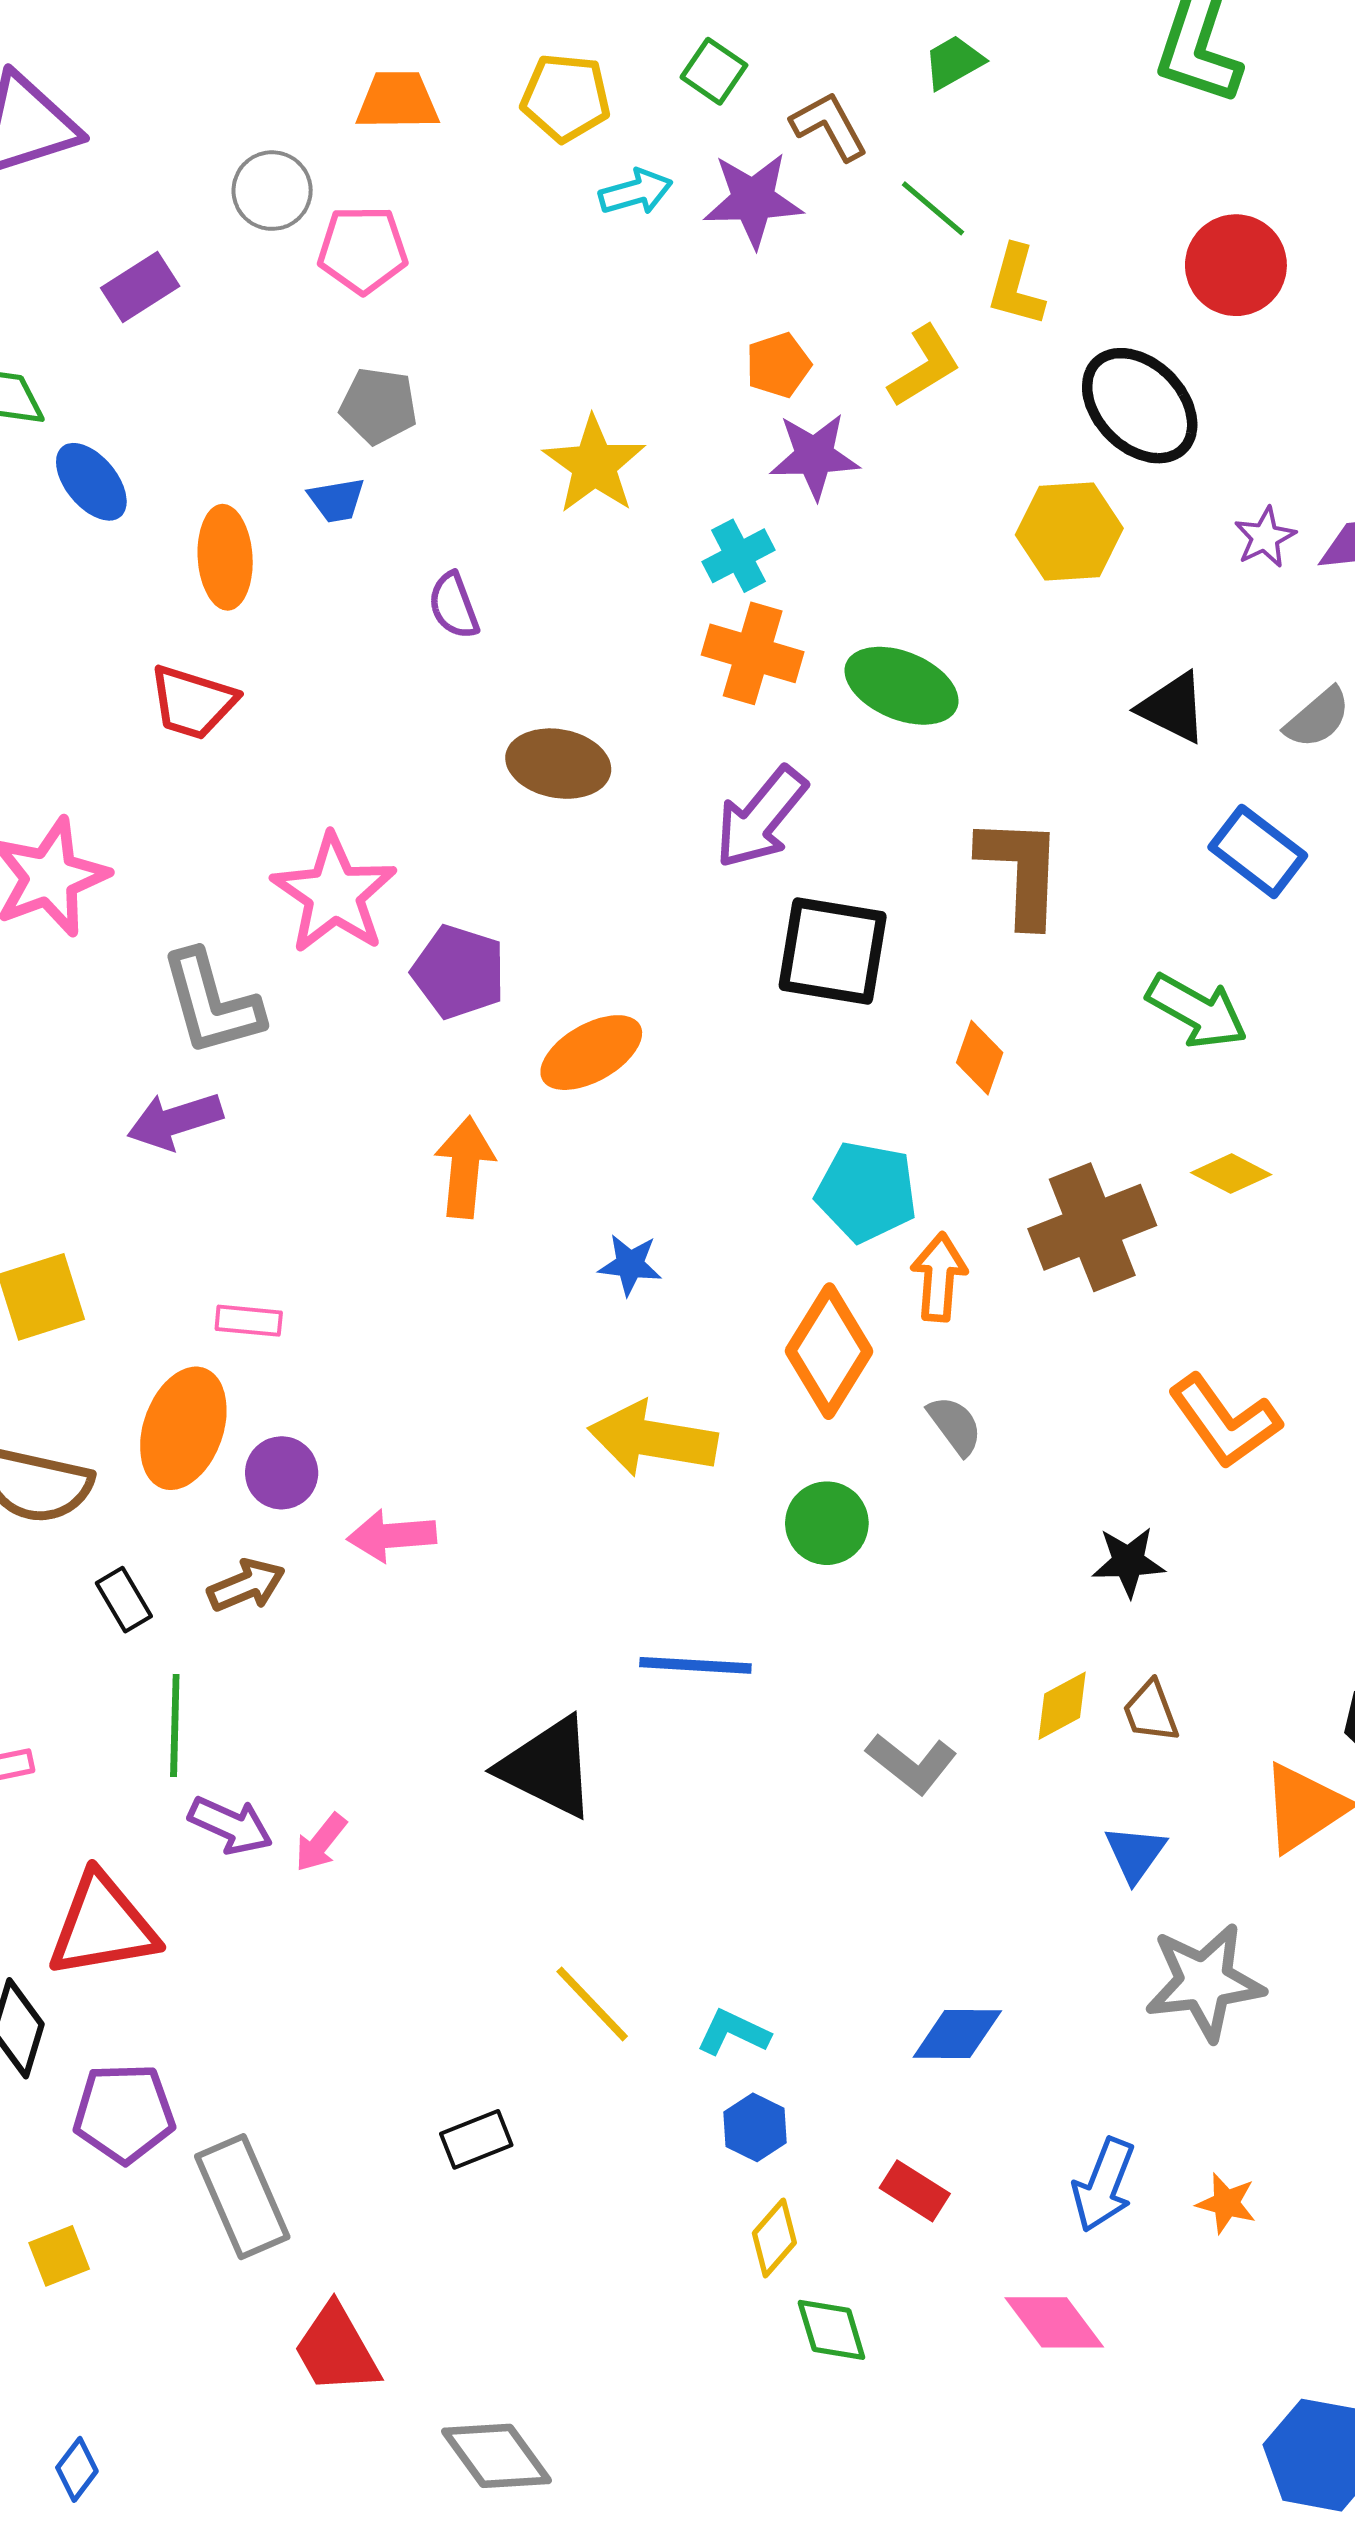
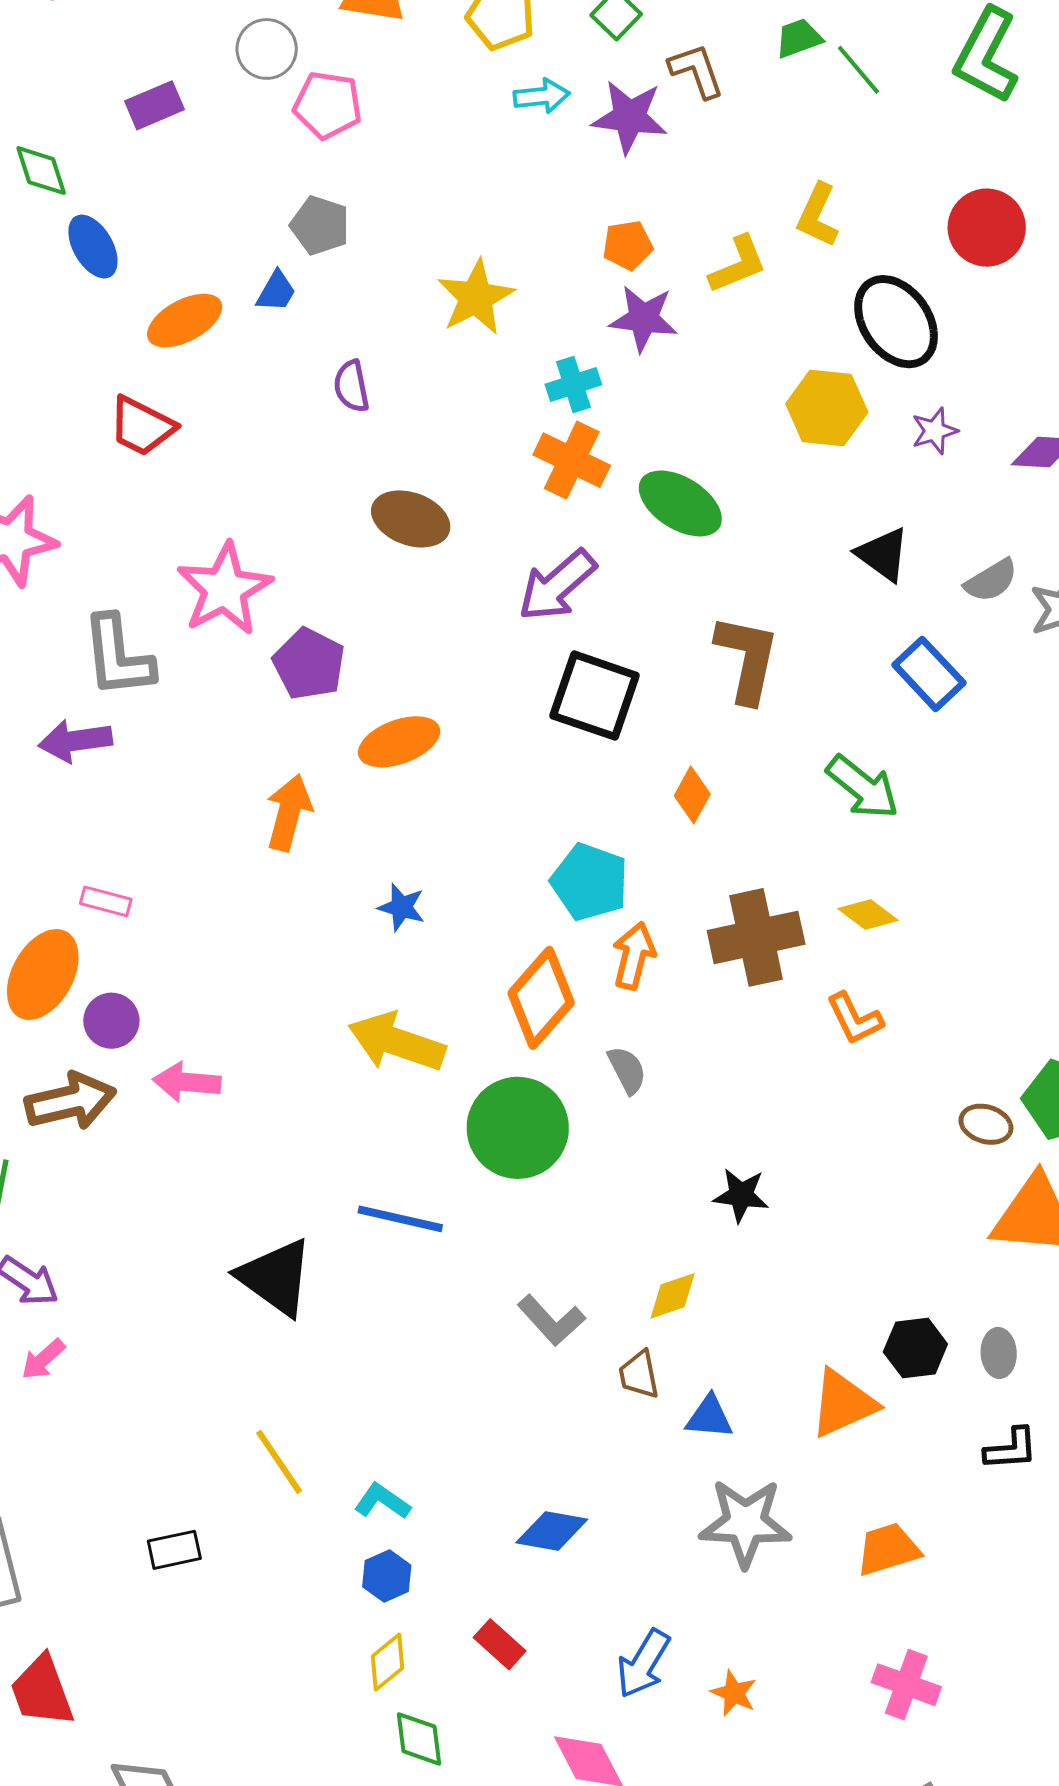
green line: (933, 208) -> (859, 70), moved
blue trapezoid: (337, 500) -> (276, 291), turned -60
purple star: (1265, 537) -> (935, 431), moved
orange ellipse: (225, 557) -> (185, 321), turned 56
orange L-shape: (1225, 1421) -> (855, 1019), moved, size x0.7
green circle: (827, 1523) -> (518, 1128), size x1.6
brown arrow: (246, 1585) -> (70, 1101), size x1.5
brown trapezoid: (1151, 1711) -> (639, 1375), moved
pink arrow: (321, 1843) -> (43, 1359), moved
blue triangle: (1135, 1854) -> (709, 1417), turned 50

